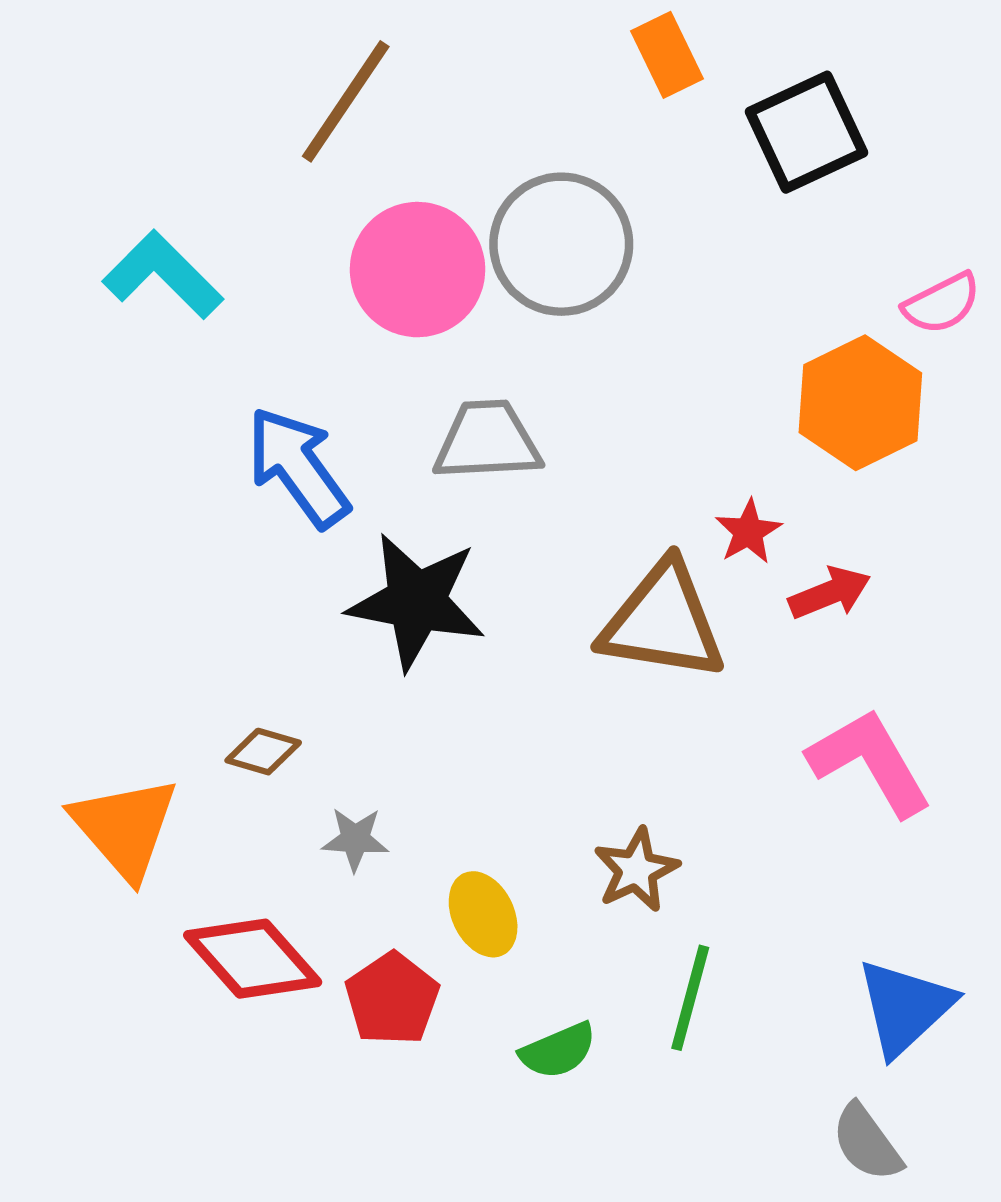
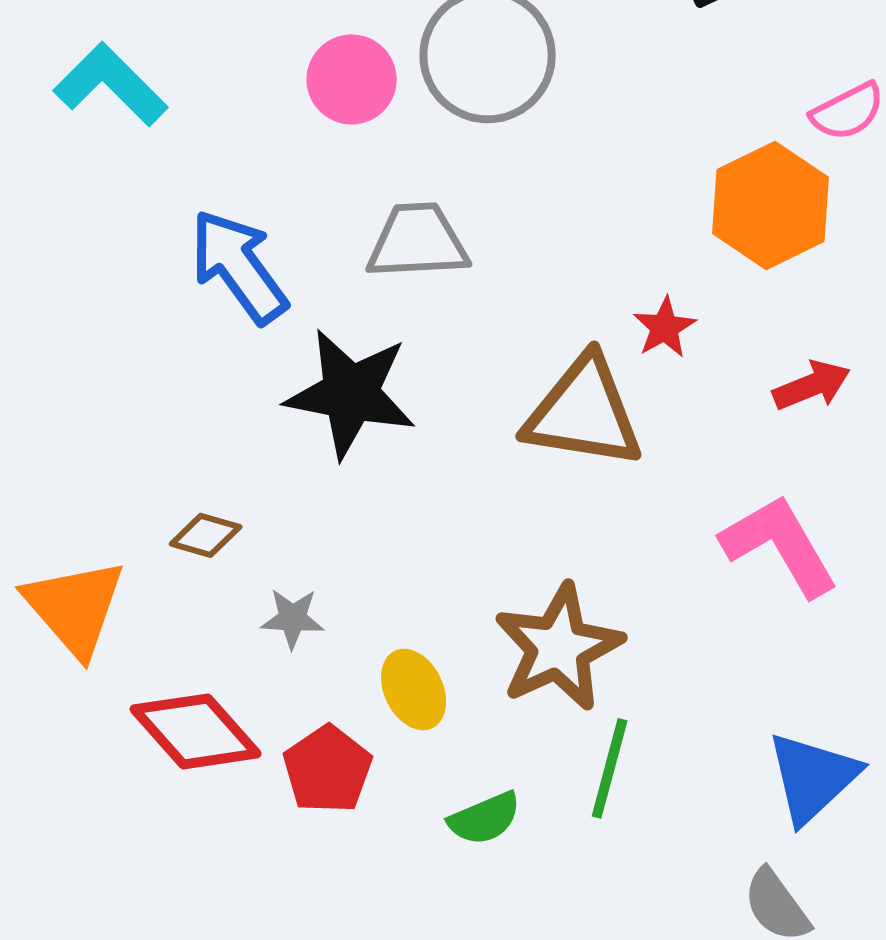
pink circle: (418, 270) -> (352, 79), size x0.7
red arrow: (830, 593) -> (812, 385), moved
brown star: (636, 870) -> (559, 647), size x1.6

